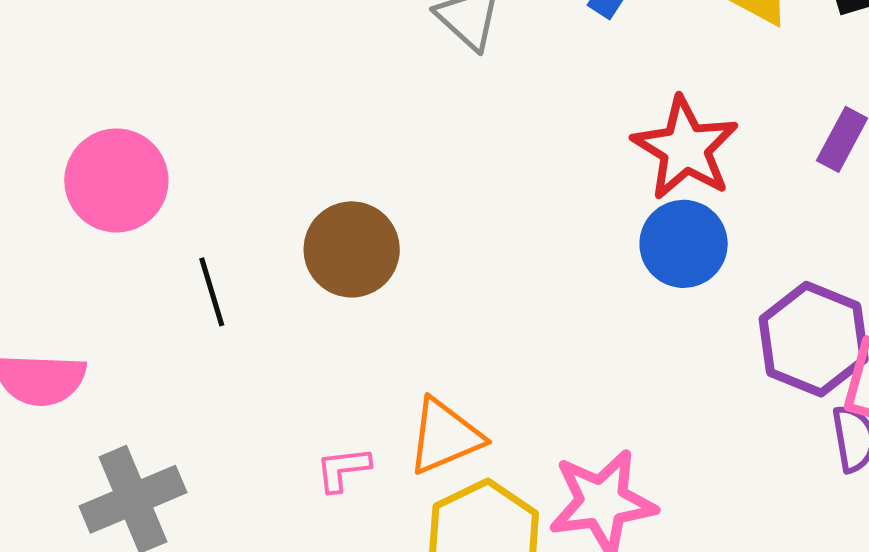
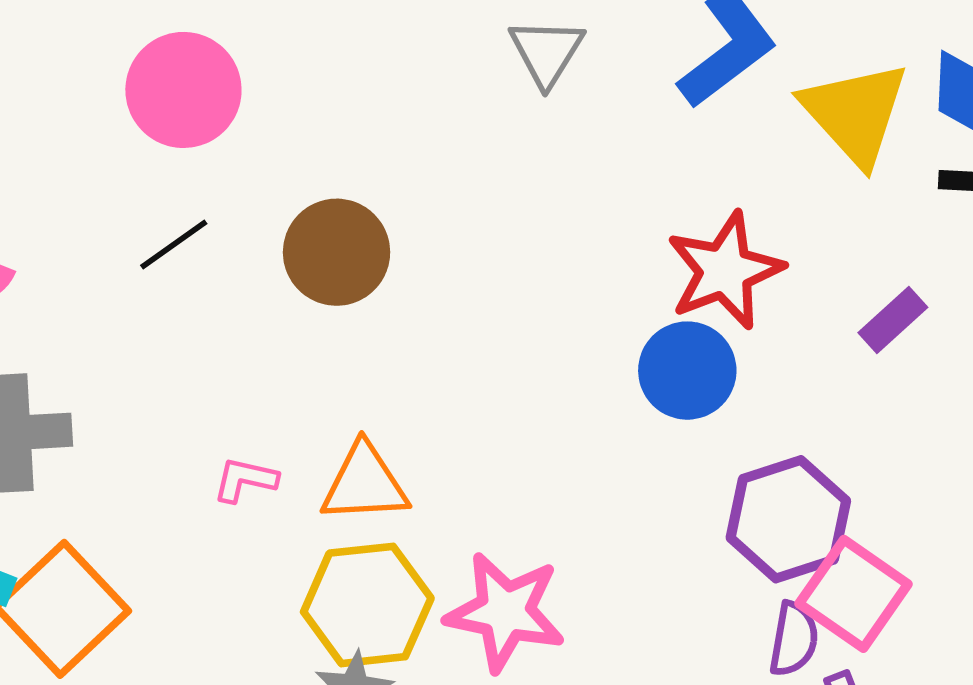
pink circle: (116, 180) -> (183, 90), moved
black line: (212, 292) -> (174, 244), turned 52

